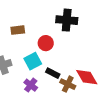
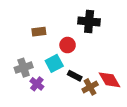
brown cross: (68, 84) -> (90, 87), turned 35
purple cross: (31, 85) -> (37, 84), moved

